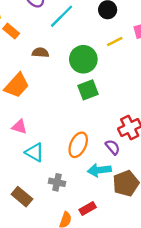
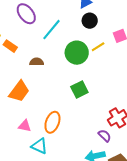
green circle: (83, 59) -> (77, 53), moved
orange ellipse: (78, 145) -> (52, 122), moved

